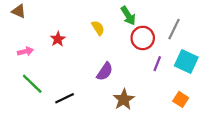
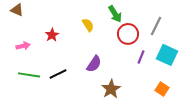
green line: (32, 84) -> (29, 75), turned -35
black line: (65, 98) -> (58, 74), moved

